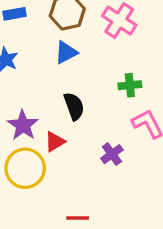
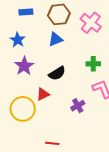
black semicircle: (74, 106) -> (57, 73), turned 72
purple star: (23, 125) -> (24, 66), moved

